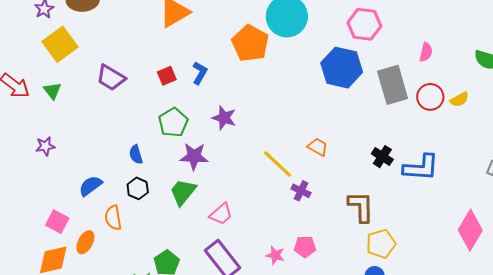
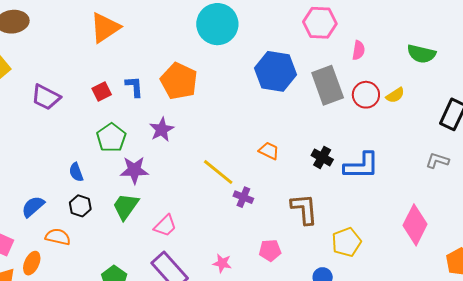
pink hexagon: (364, 24) -> (320, 23), moved
orange pentagon: (250, 43) -> (179, 81), moved
blue L-shape: (200, 73) -> (134, 86), turned -30
purple star: (224, 118) -> (162, 130), turned 30
orange trapezoid: (318, 147) -> (269, 151), moved
orange semicircle: (113, 218) -> (58, 237), turned 115
yellow pentagon: (381, 244) -> (347, 242), moved
pink pentagon: (305, 247) -> (270, 250), moved

